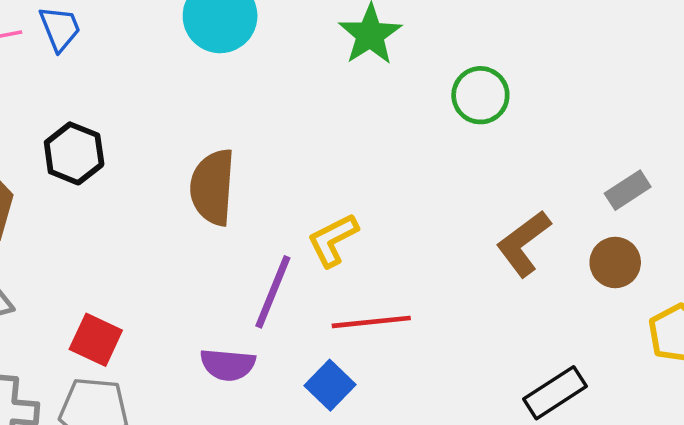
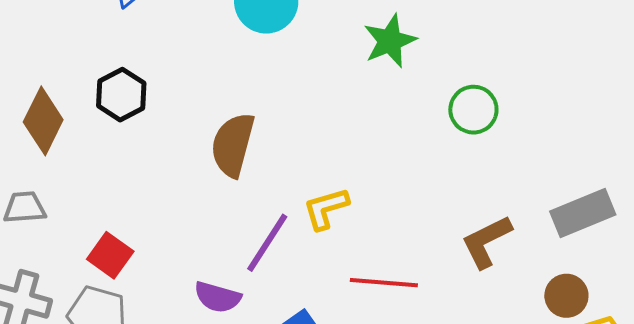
gray rectangle: (628, 190) -> (583, 213), size x1.6
brown circle: (615, 262) -> (566, 296), moved
red line: (371, 322) -> (384, 283), moved

